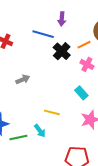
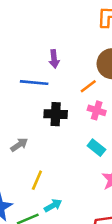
black cross: (62, 51) -> (56, 114), moved, turned -30
yellow line: (52, 112) -> (37, 180), moved, turned -70
cyan arrow: (40, 131) -> (53, 205), turned -72

